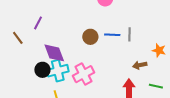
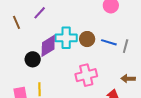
purple diamond: (54, 53) -> (48, 46), turned 65
cyan cross: (58, 71) -> (66, 38), moved
pink cross: (83, 74) -> (86, 75), moved

